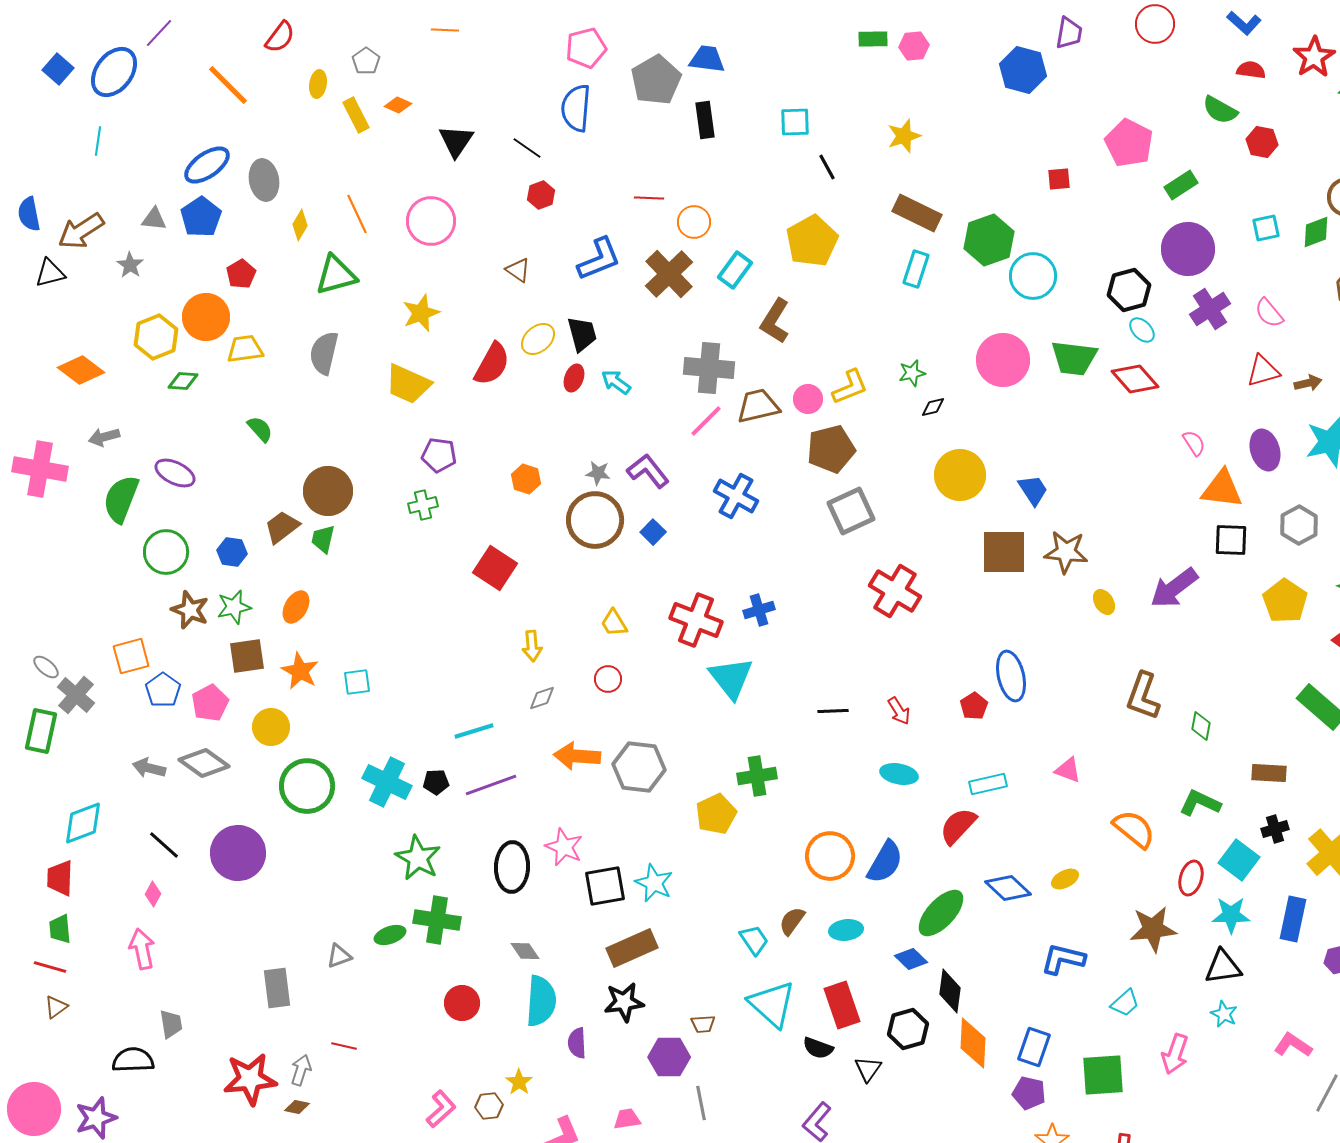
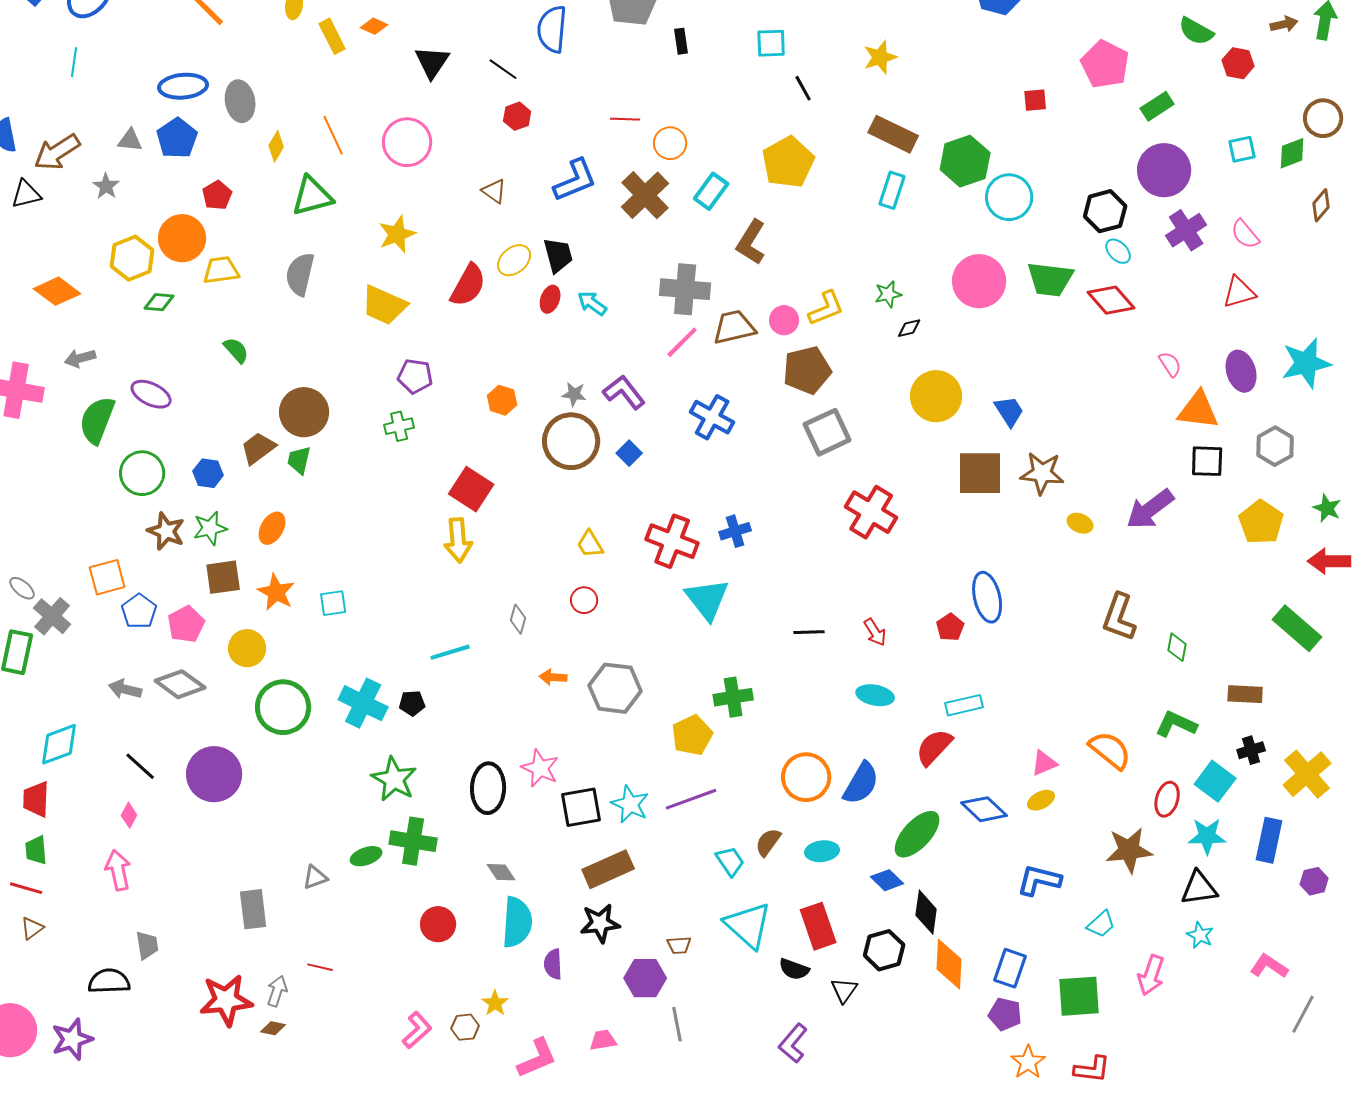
black rectangle: (705, 120) -> (681, 41), size x0.7
blue ellipse: (207, 165) -> (183, 86), turned 30
brown arrow: (1308, 383) -> (1284, 24), moved
yellow ellipse: (1104, 602) -> (1080, 523), turned -35
yellow arrow: (532, 646) -> (458, 540), moved, size x1.4
gray diamond: (542, 698) -> (518, 619), turned -56
orange arrow: (577, 756) -> (553, 677), size x0.6
pink triangle: (1068, 770) -> (1044, 763), moved, turned -44
purple line: (491, 785) -> (691, 799), moved

